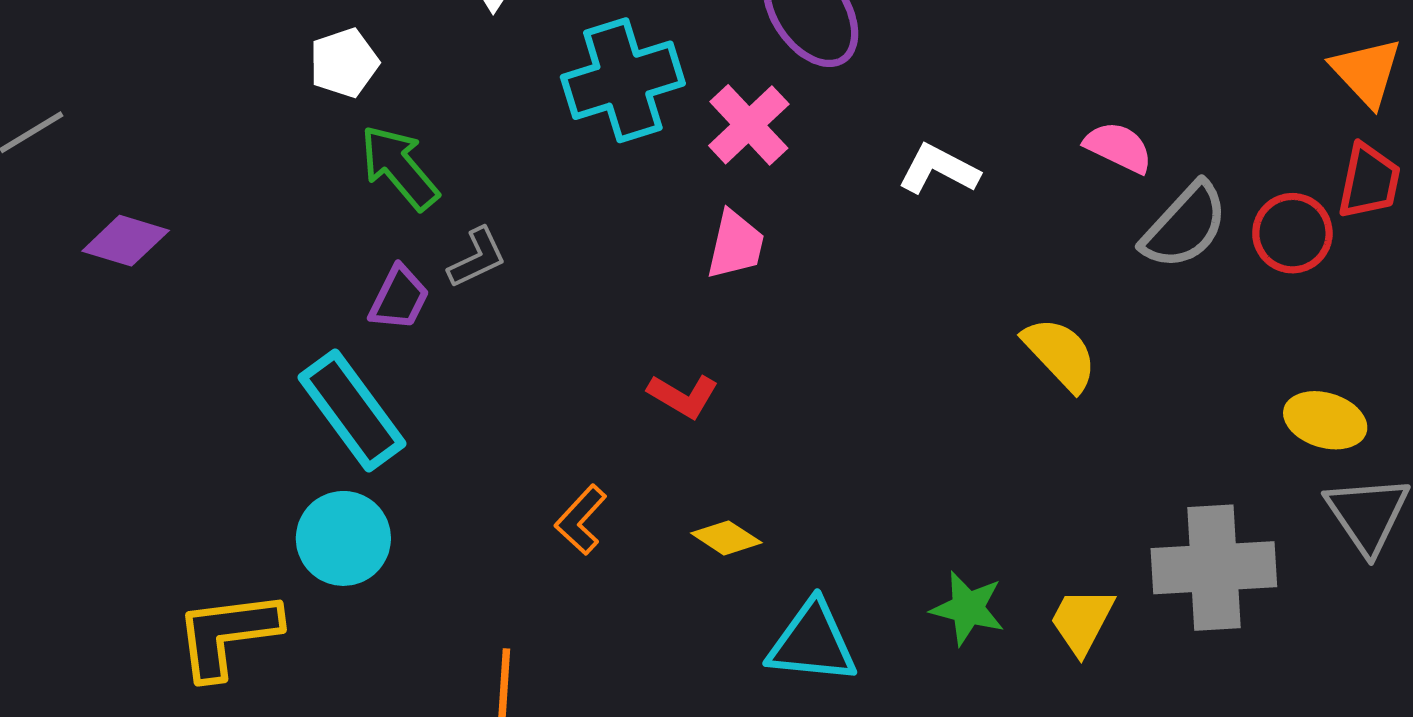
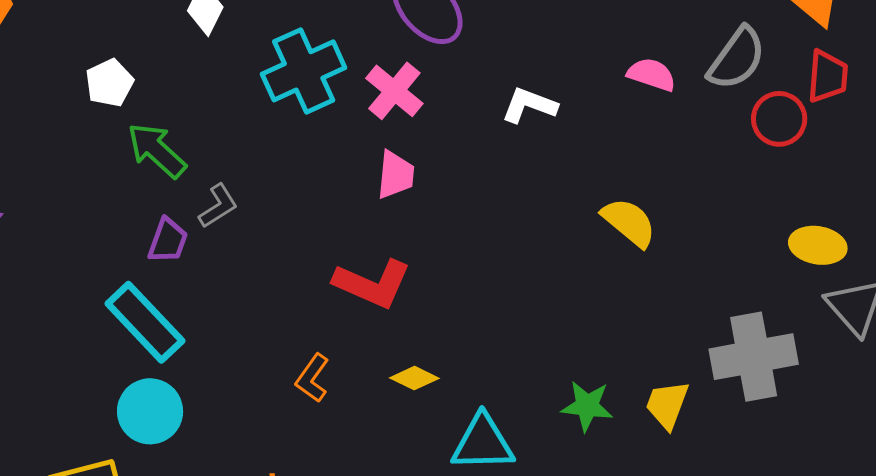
gray semicircle: (1185, 226) -> (737, 58), moved
red L-shape: (683, 396) -> (372, 284), size x1.6

